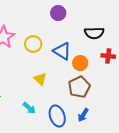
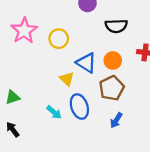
black semicircle: (94, 33) -> (116, 26), moved
blue triangle: (62, 51) -> (86, 63), moved
blue ellipse: (57, 116) -> (79, 107), moved

